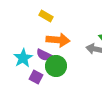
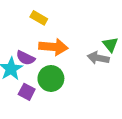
purple semicircle: (44, 55) -> (25, 58), moved

